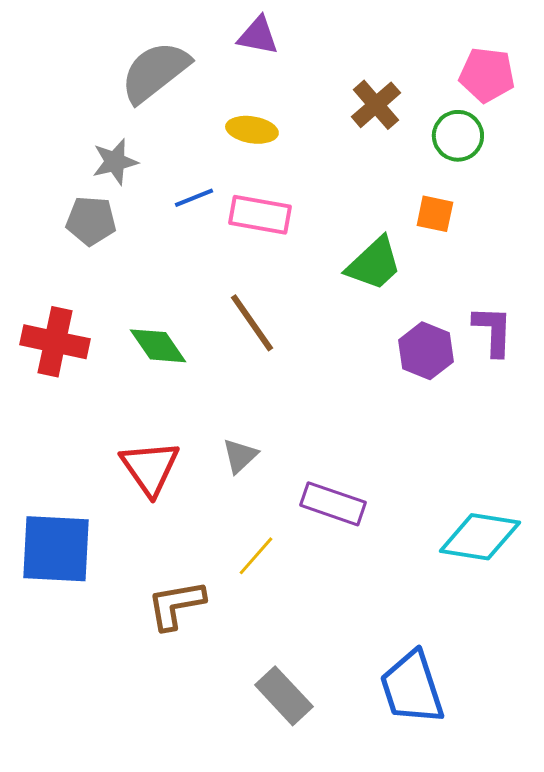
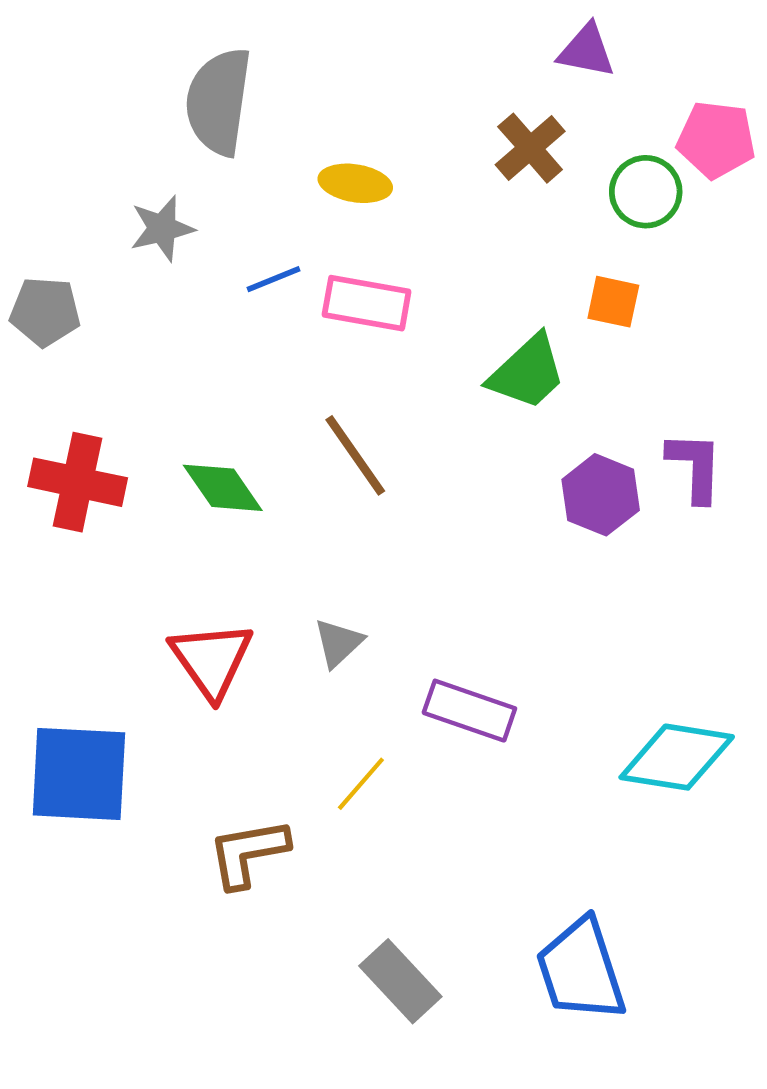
purple triangle: (258, 36) -> (586, 51), moved
gray semicircle: (155, 72) -> (219, 102), turned -44
pink pentagon: (487, 75) -> (716, 140), moved
gray pentagon: (91, 221) -> (45, 312), moved

